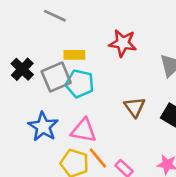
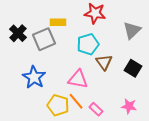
cyan pentagon: (80, 84) -> (88, 44), moved, turned -30
pink triangle: (84, 131) -> (78, 79), moved

